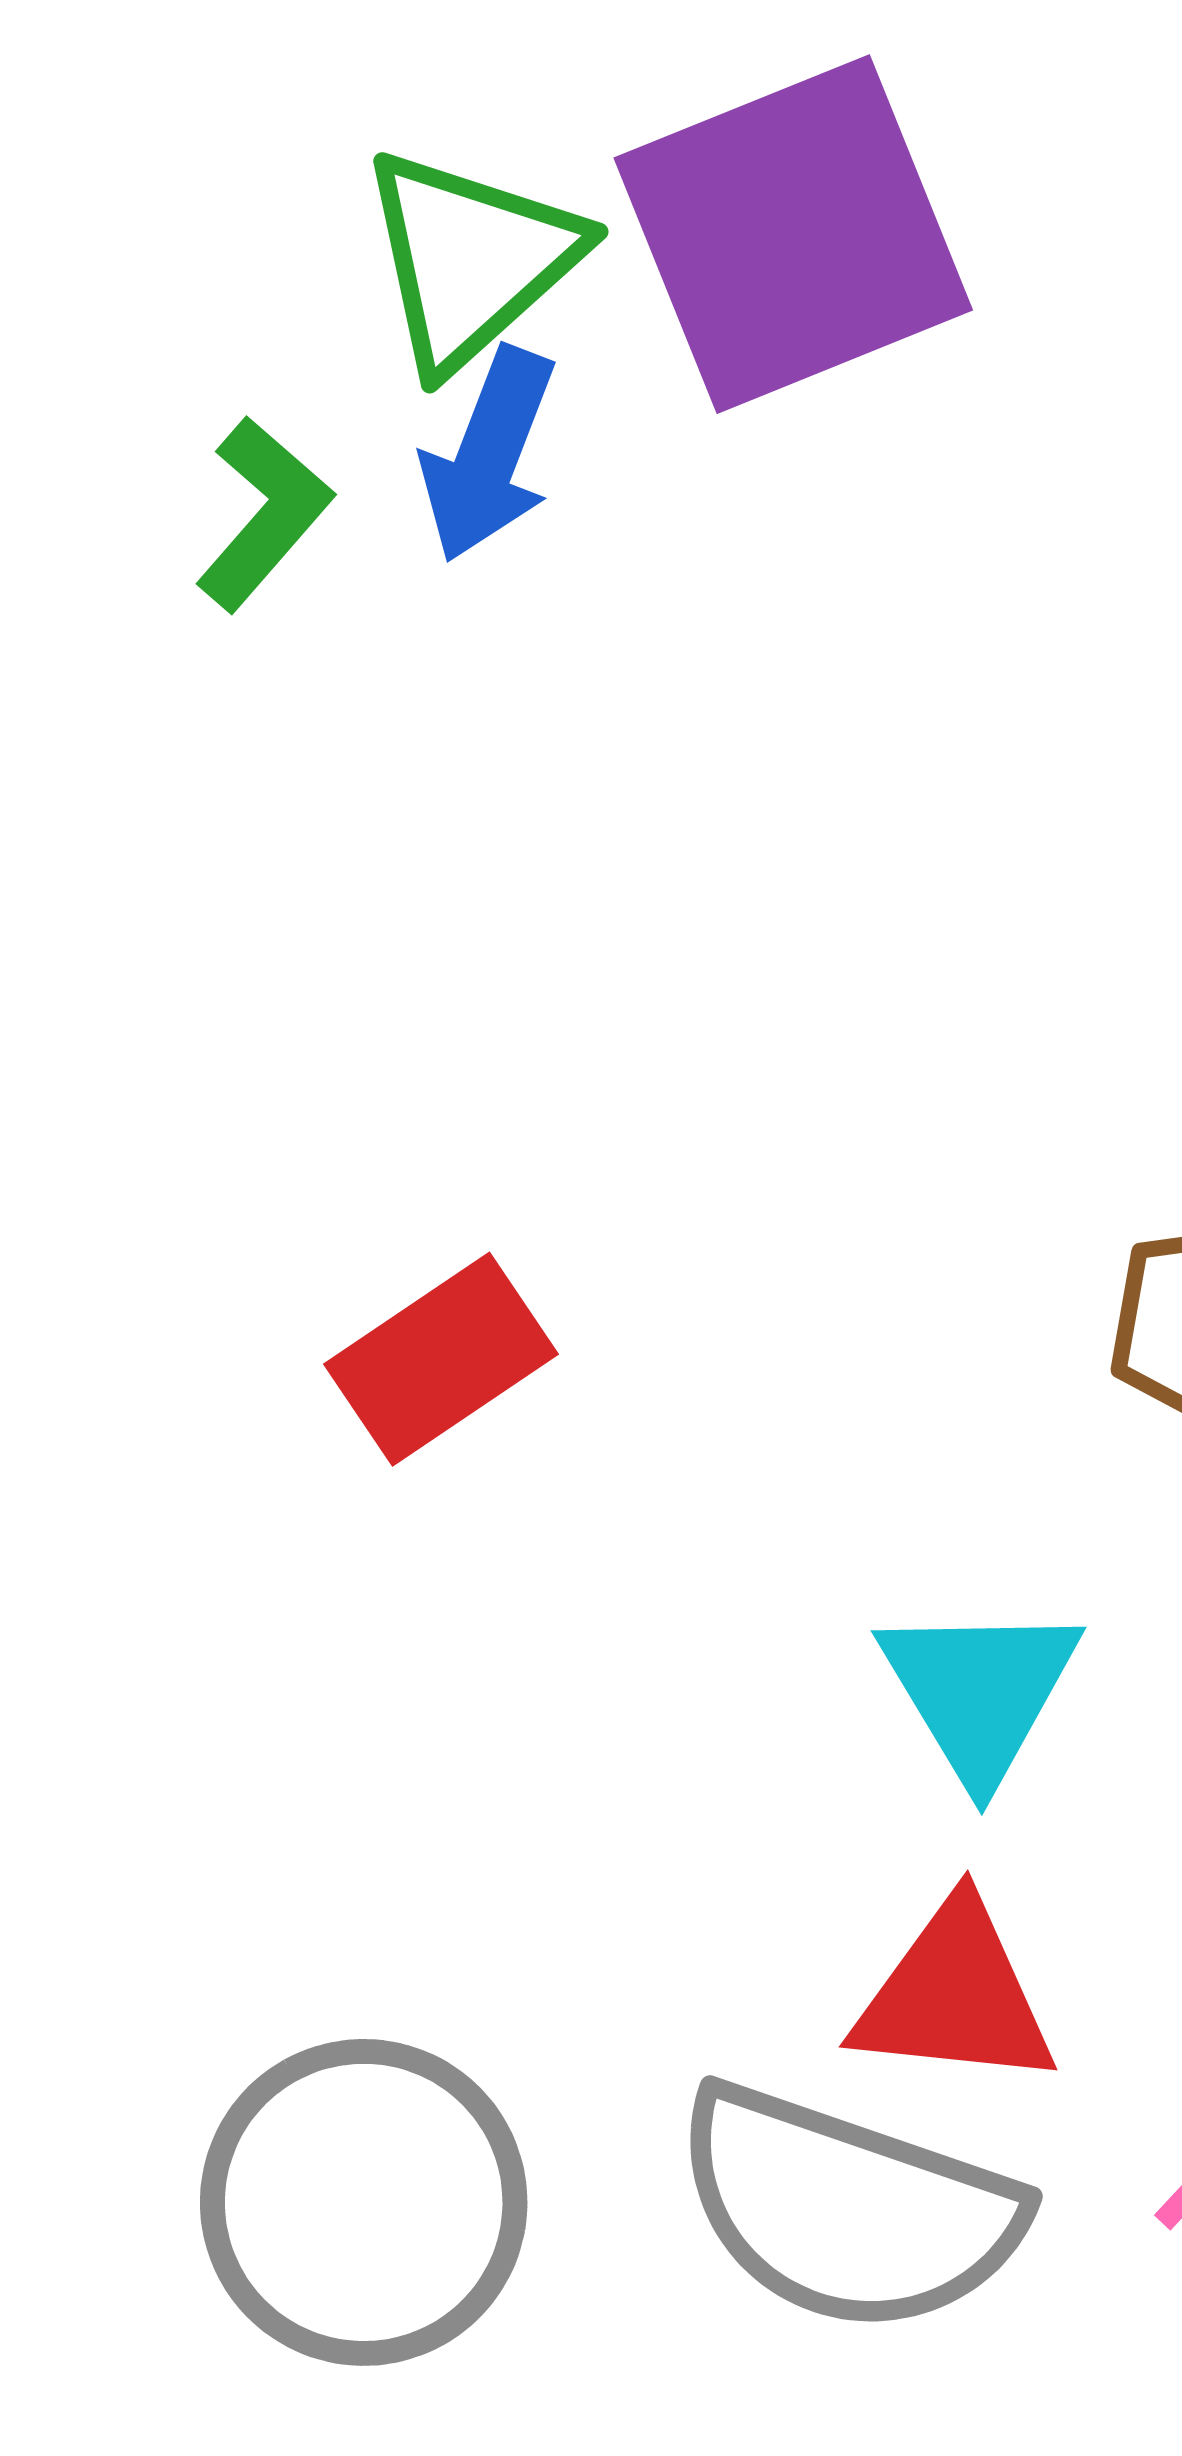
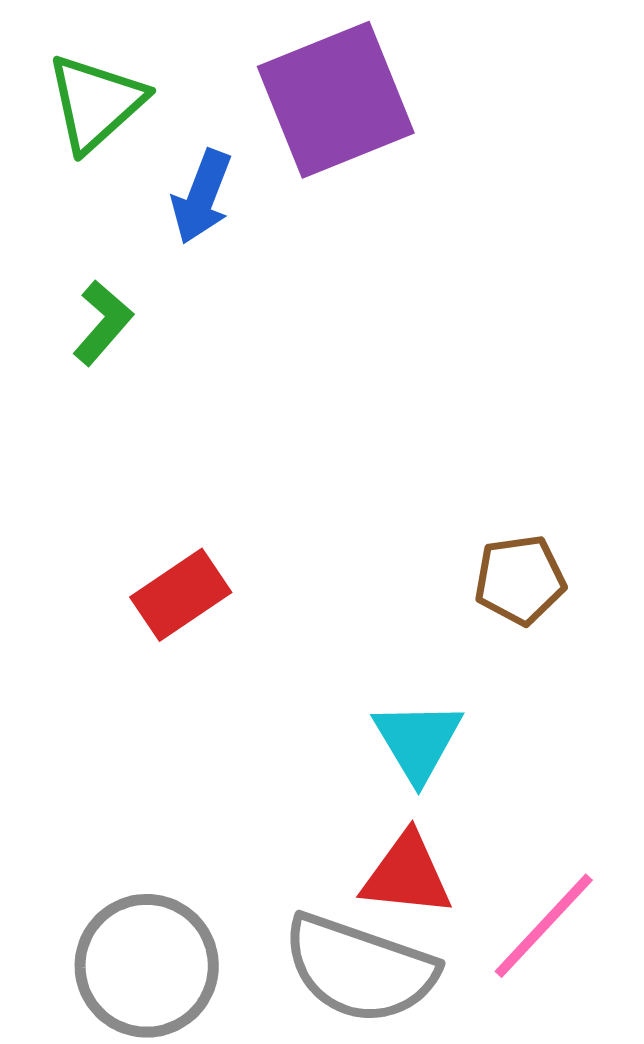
green triangle: (470, 259) -> (96, 103), moved
green L-shape: (264, 514) -> (103, 323), moved

